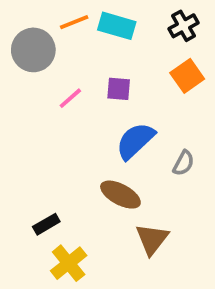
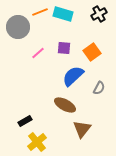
orange square: (187, 76) -> (92, 52), moved

